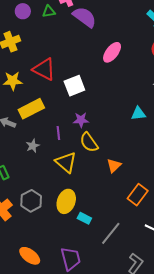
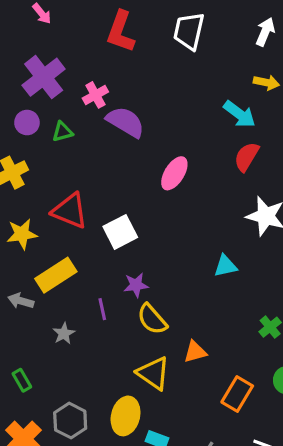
green triangle: (49, 11) -> (62, 132), moved
yellow triangle: (66, 162) -> (153, 373), moved
orange triangle: (114, 166) -> (195, 352), turned 35

